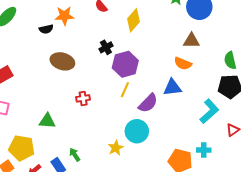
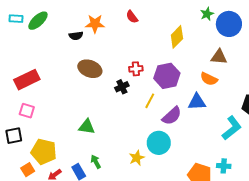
yellow diamond: (133, 20) -> (177, 37), moved
black cross: (106, 47) -> (122, 87), moved
purple hexagon: (125, 64) -> (167, 76), moved
red cross: (83, 98) -> (136, 69), moved
green triangle: (47, 121) -> (87, 127), moved

